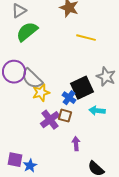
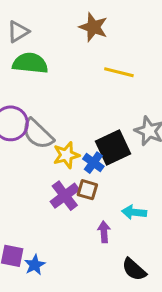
green semicircle: (27, 32) -> (30, 63), turned 45
yellow star: (41, 93) -> (66, 155), moved
cyan arrow: (97, 111) -> (134, 212), moved

